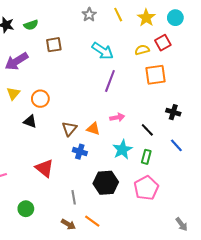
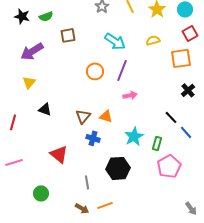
red square: (163, 43) -> (190, 33), moved
orange square: (156, 75) -> (181, 58), moved
orange circle: (40, 99) -> (95, 71), moved
black cross: (173, 112) -> (188, 90), moved, turned 32
pink arrow: (117, 117) -> (130, 95), moved
black line: (147, 130) -> (171, 117), moved
pink pentagon: (146, 188) -> (169, 166), moved
orange line: (92, 221) -> (105, 205), turned -56

